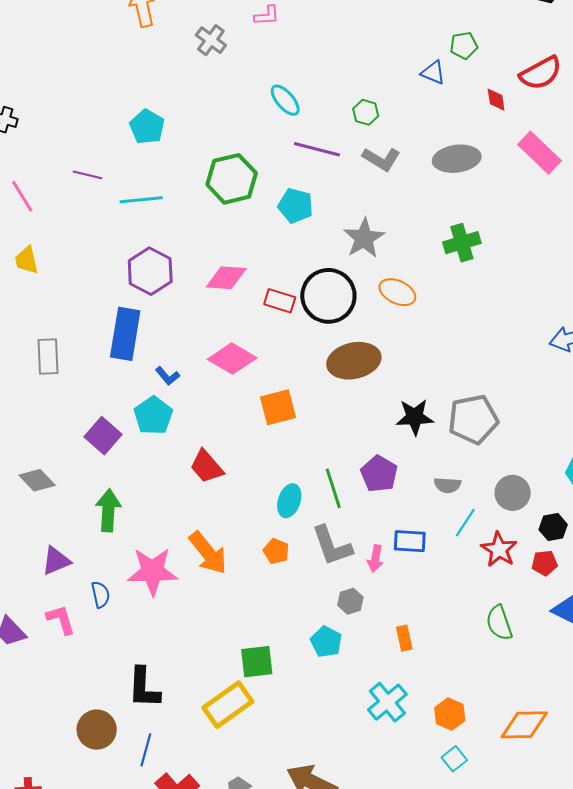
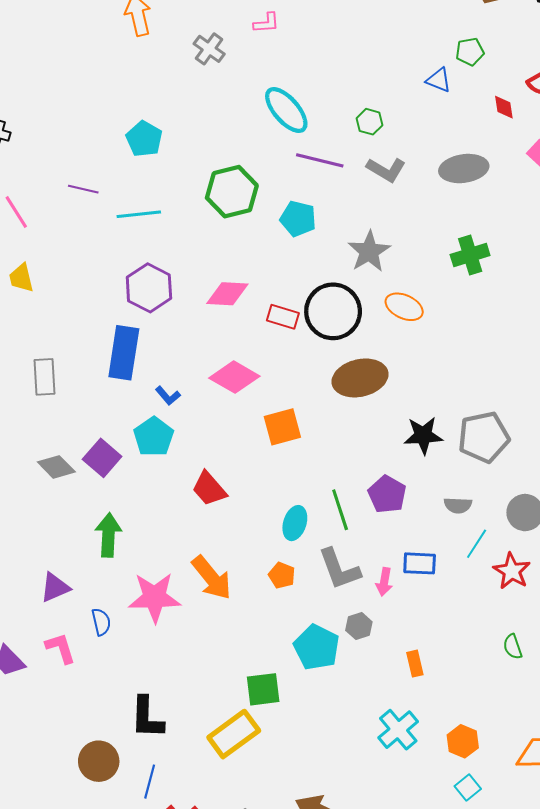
cyan ellipse: (285, 100) -> (286, 110), size x1.4
gray diamond: (37, 480) -> (56, 467), moved
green semicircle: (499, 623) -> (513, 647), size x0.7
cyan pentagon: (326, 642) -> (317, 647), moved, size x1.4

